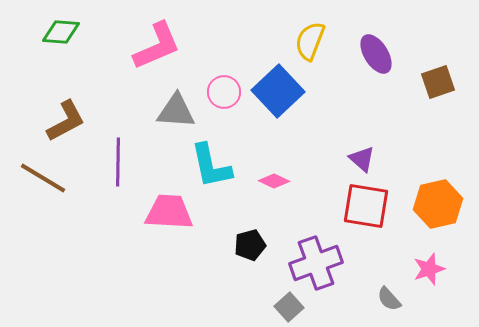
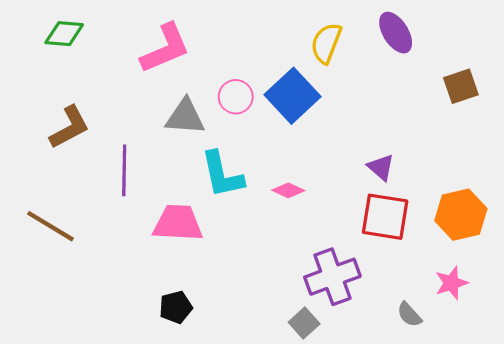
purple ellipse: (376, 54) -> (396, 33), moved
brown line: (43, 178) -> (51, 226), moved
black pentagon: (250, 245) -> (176, 307), moved

